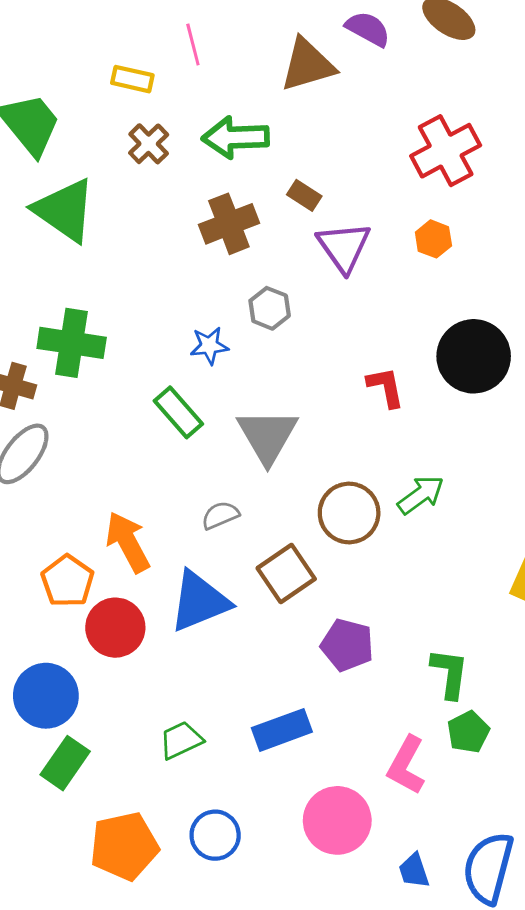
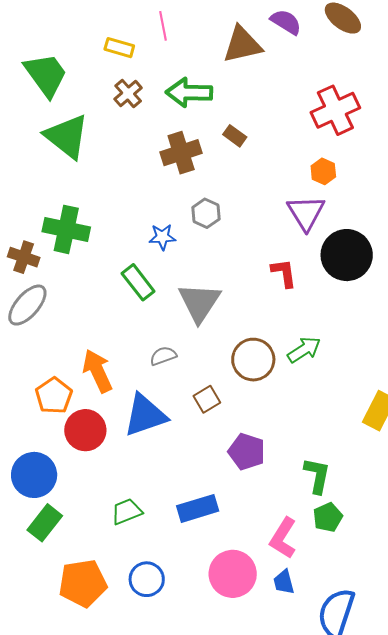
purple triangle: (344, 247) -> (306, 213), moved
brown square: (286, 573) -> (207, 399), size x0.7
blue trapezoid: (414, 871) -> (284, 582), moved

